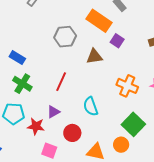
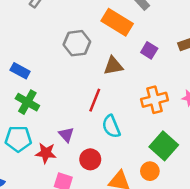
purple square: (117, 41) -> (149, 50), moved
red line: (61, 82) -> (95, 100), moved
orange cross: (127, 86) -> (154, 100), turned -35
purple triangle: (53, 112) -> (66, 135), turned -40

